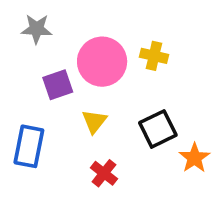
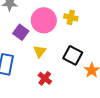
purple square: (58, 85) -> (21, 32), turned -35
black square: (158, 129) -> (73, 55), turned -36

